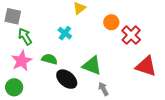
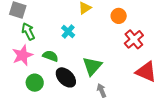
orange circle: (111, 22) -> (119, 16), moved
green triangle: (92, 66) -> (92, 66), turned 45
green circle: (14, 87) -> (35, 83), moved

